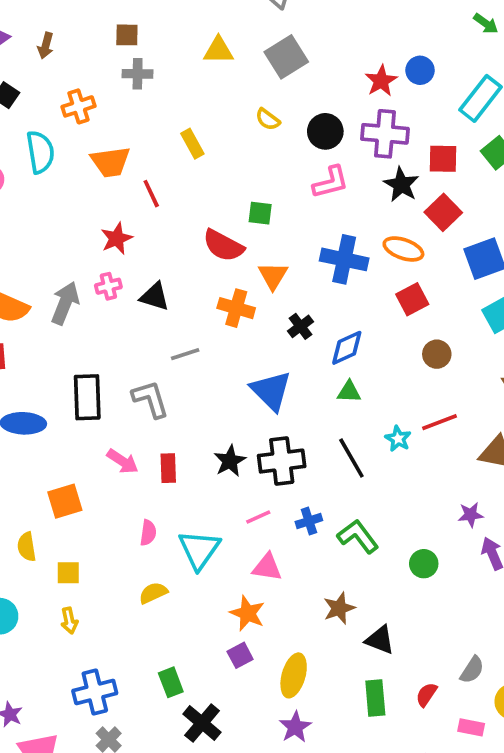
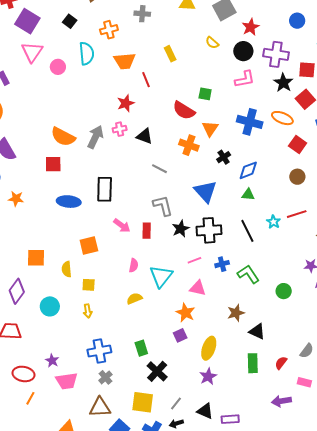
red star: (381, 81) -> (251, 27), moved
red square: (412, 299) -> (298, 144), moved, turned -30
gray line: (185, 354) -> (159, 169), turned 42
gray L-shape: (150, 399) -> (163, 206), moved

